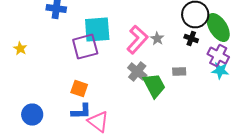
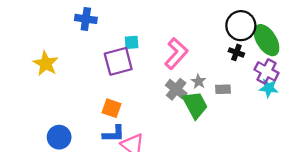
cyan square: (97, 30) -> (132, 42), size x0.5
gray star: (157, 38) -> (198, 81), moved
yellow star: (20, 48) -> (46, 64), size x1.6

